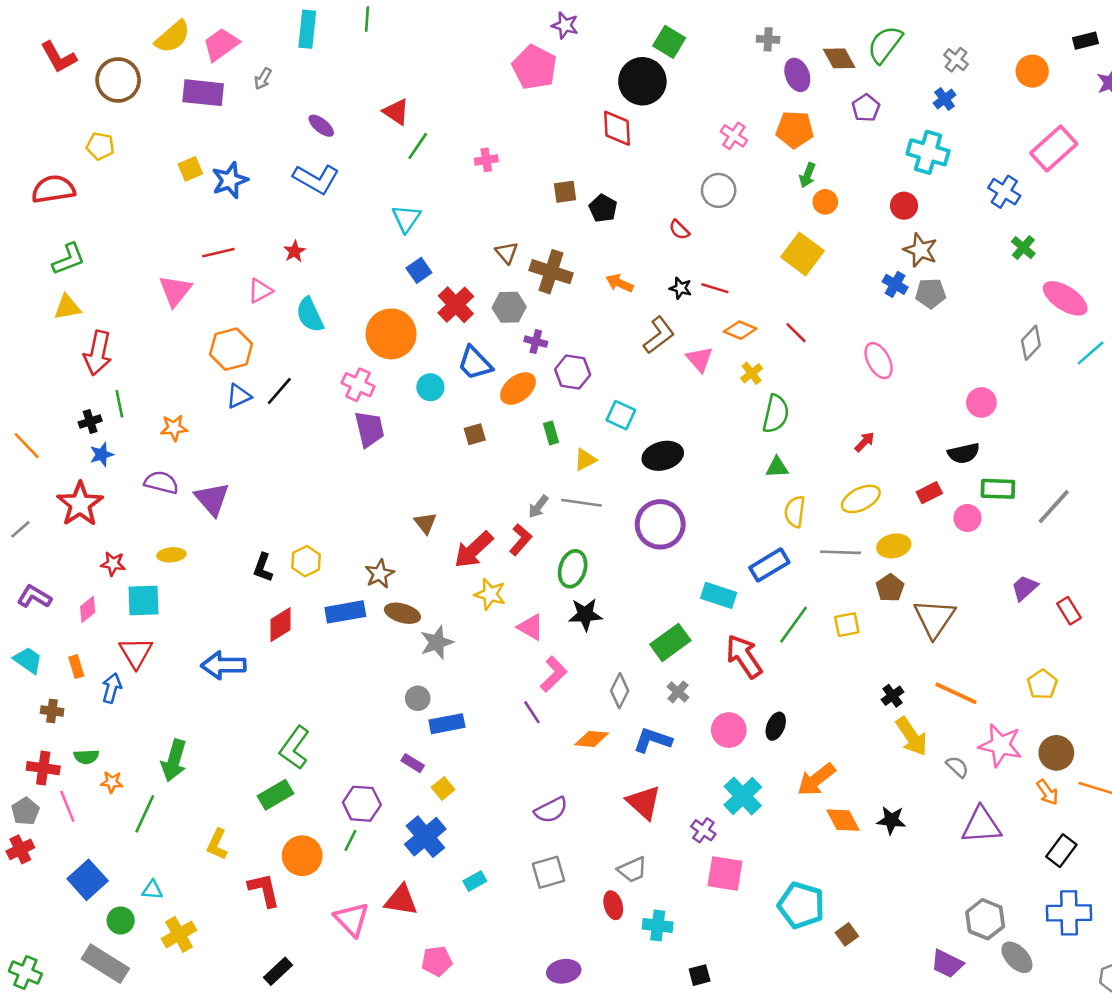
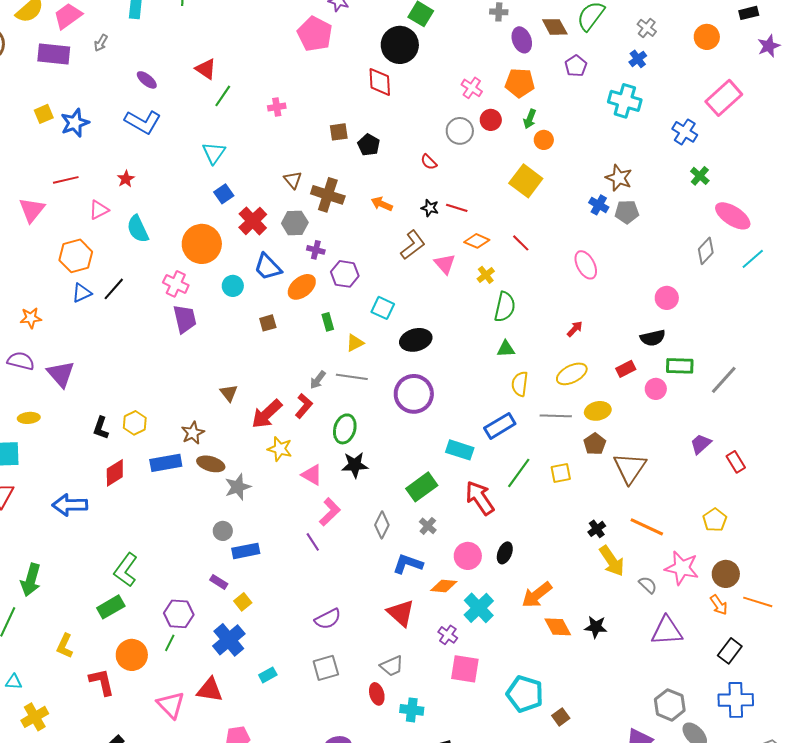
red circle: (904, 206) -> (491, 120), moved
orange diamond: (592, 739) -> (444, 586), moved

